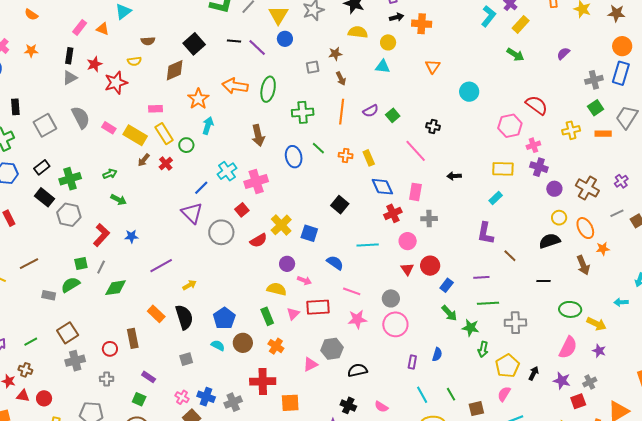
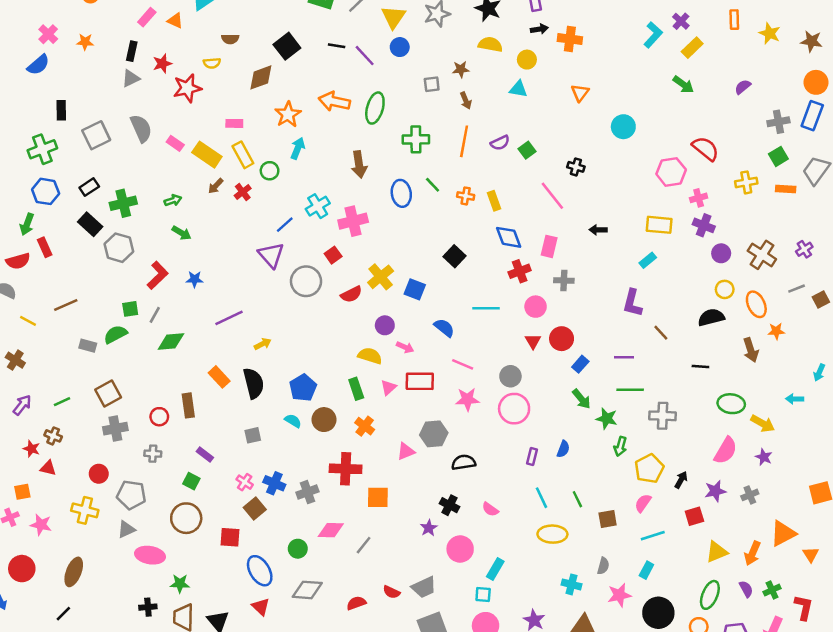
purple star: (562, 381) -> (715, 491), turned -30
red circle: (44, 398) -> (99, 474), moved
red square: (578, 401) -> (694, 516), moved

